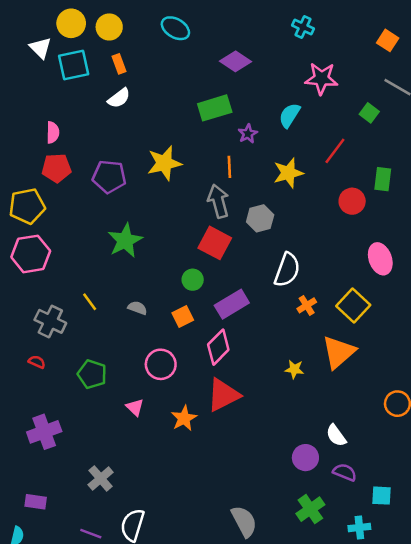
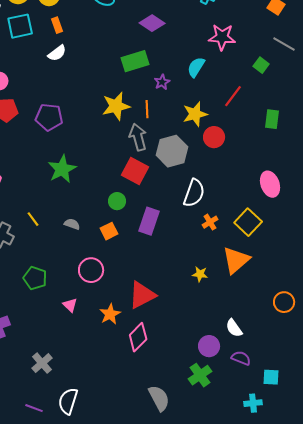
yellow star: (164, 163) -> (116, 106), moved
red circle: (352, 201) -> (214, 137), moved
gray hexagon: (260, 218) -> (172, 151), size x1.4
purple rectangle: (232, 304) -> (149, 221), turned -40
pink diamond: (218, 347) -> (138, 337), moved
green cross: (310, 509) -> (200, 375), moved

